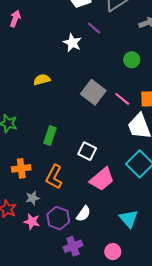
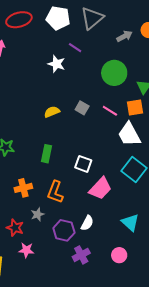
green circle: (132, 60) -> (114, 73), size x1.6
yellow semicircle: (42, 80) -> (52, 112), moved
gray square: (93, 92) -> (82, 108), size x0.6
pink star: (32, 221) -> (26, 250), moved

